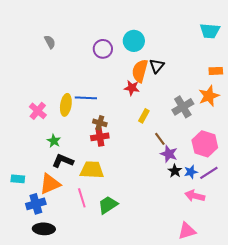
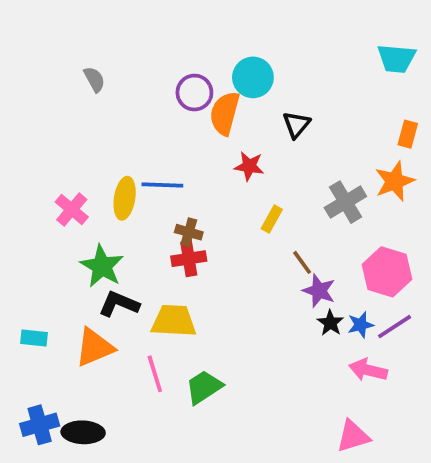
orange semicircle: (140, 71) -> (225, 113), moved
orange rectangle: (216, 71) -> (408, 134), turned -72
green star: (54, 141) -> (102, 266), size x1.6
blue cross: (36, 204) -> (40, 425), moved

